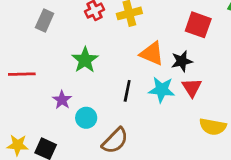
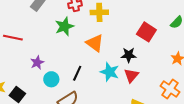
orange triangle: (152, 54) -> (95, 43), moved
green star: (85, 60) -> (64, 26), moved
black line: (127, 91) -> (77, 73), moved

